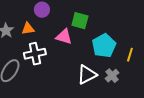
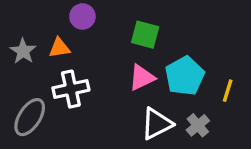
pink triangle: (64, 37) -> (142, 78), moved, turned -42

